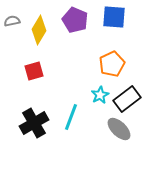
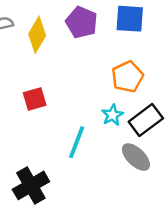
red square: (34, 71) -> (35, 99), moved
black cross: (34, 123) -> (31, 185), moved

